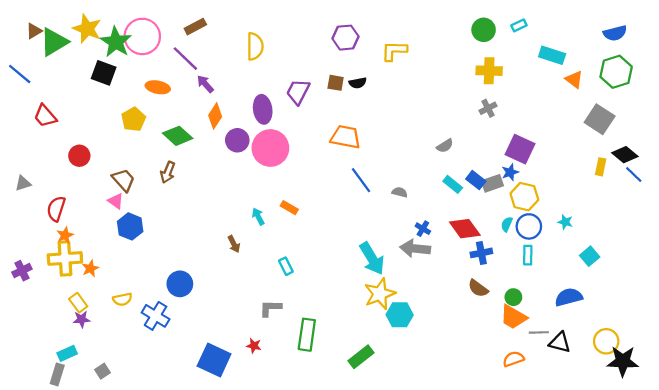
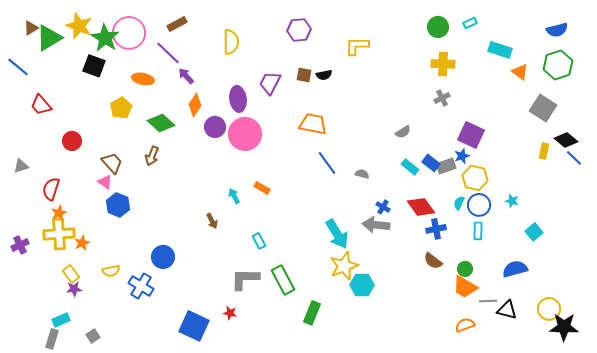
purple hexagon: (346, 38) -> (299, 30), moved
gray L-shape: (270, 308) -> (245, 279), size x1.4
green rectangle: (307, 335) -> (283, 280), moved, turned -36
green rectangle: (361, 357) -> (312, 313), moved, turned -30

